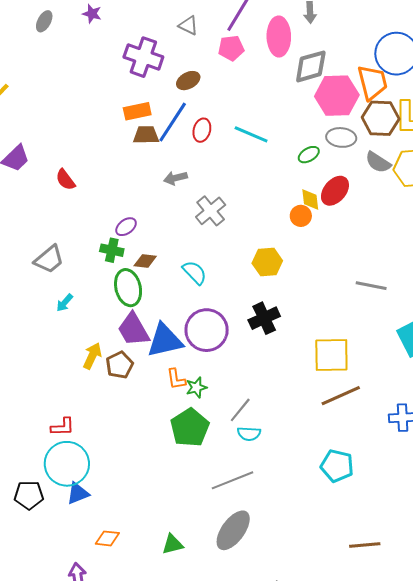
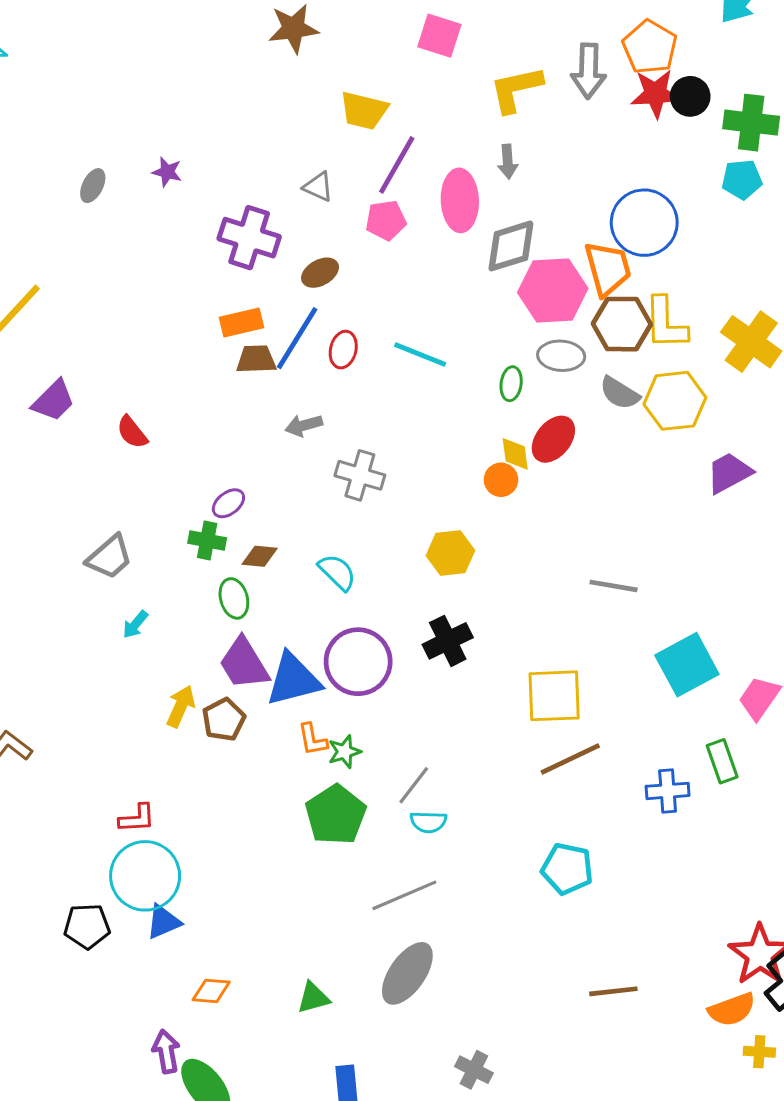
green ellipse: (309, 155) -> (511, 384), turned -50
gray cross: (211, 211) -> (360, 475), turned -32
green ellipse: (128, 288) -> (234, 598), size x0.7

